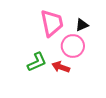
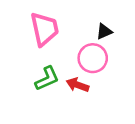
pink trapezoid: (52, 23) -> (44, 29), moved

